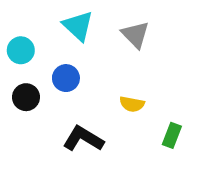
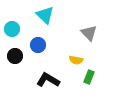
gray triangle: (135, 35) -> (89, 33), moved
green rectangle: (172, 135) -> (89, 77), moved

